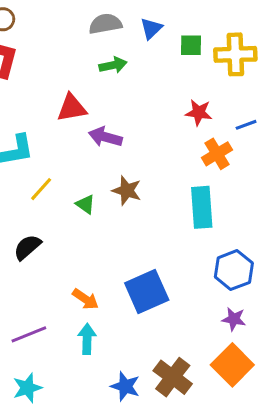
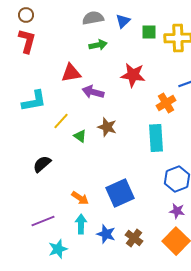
red star: (199, 113) -> (133, 75), moved, size x1.4
yellow line: (41, 189) -> (61, 121), moved
brown cross: (173, 377) -> (134, 238), moved, size x0.7
blue star: (125, 386) -> (106, 234), moved
cyan star: (27, 388) -> (58, 249), moved

